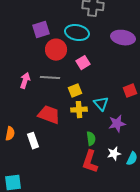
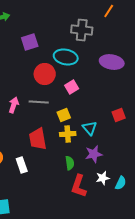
purple square: (41, 30) -> (30, 42), moved
red trapezoid: (49, 115) -> (38, 139), turned -120
purple star: (117, 124) -> (94, 154), moved
green semicircle: (91, 139) -> (70, 163), moved

